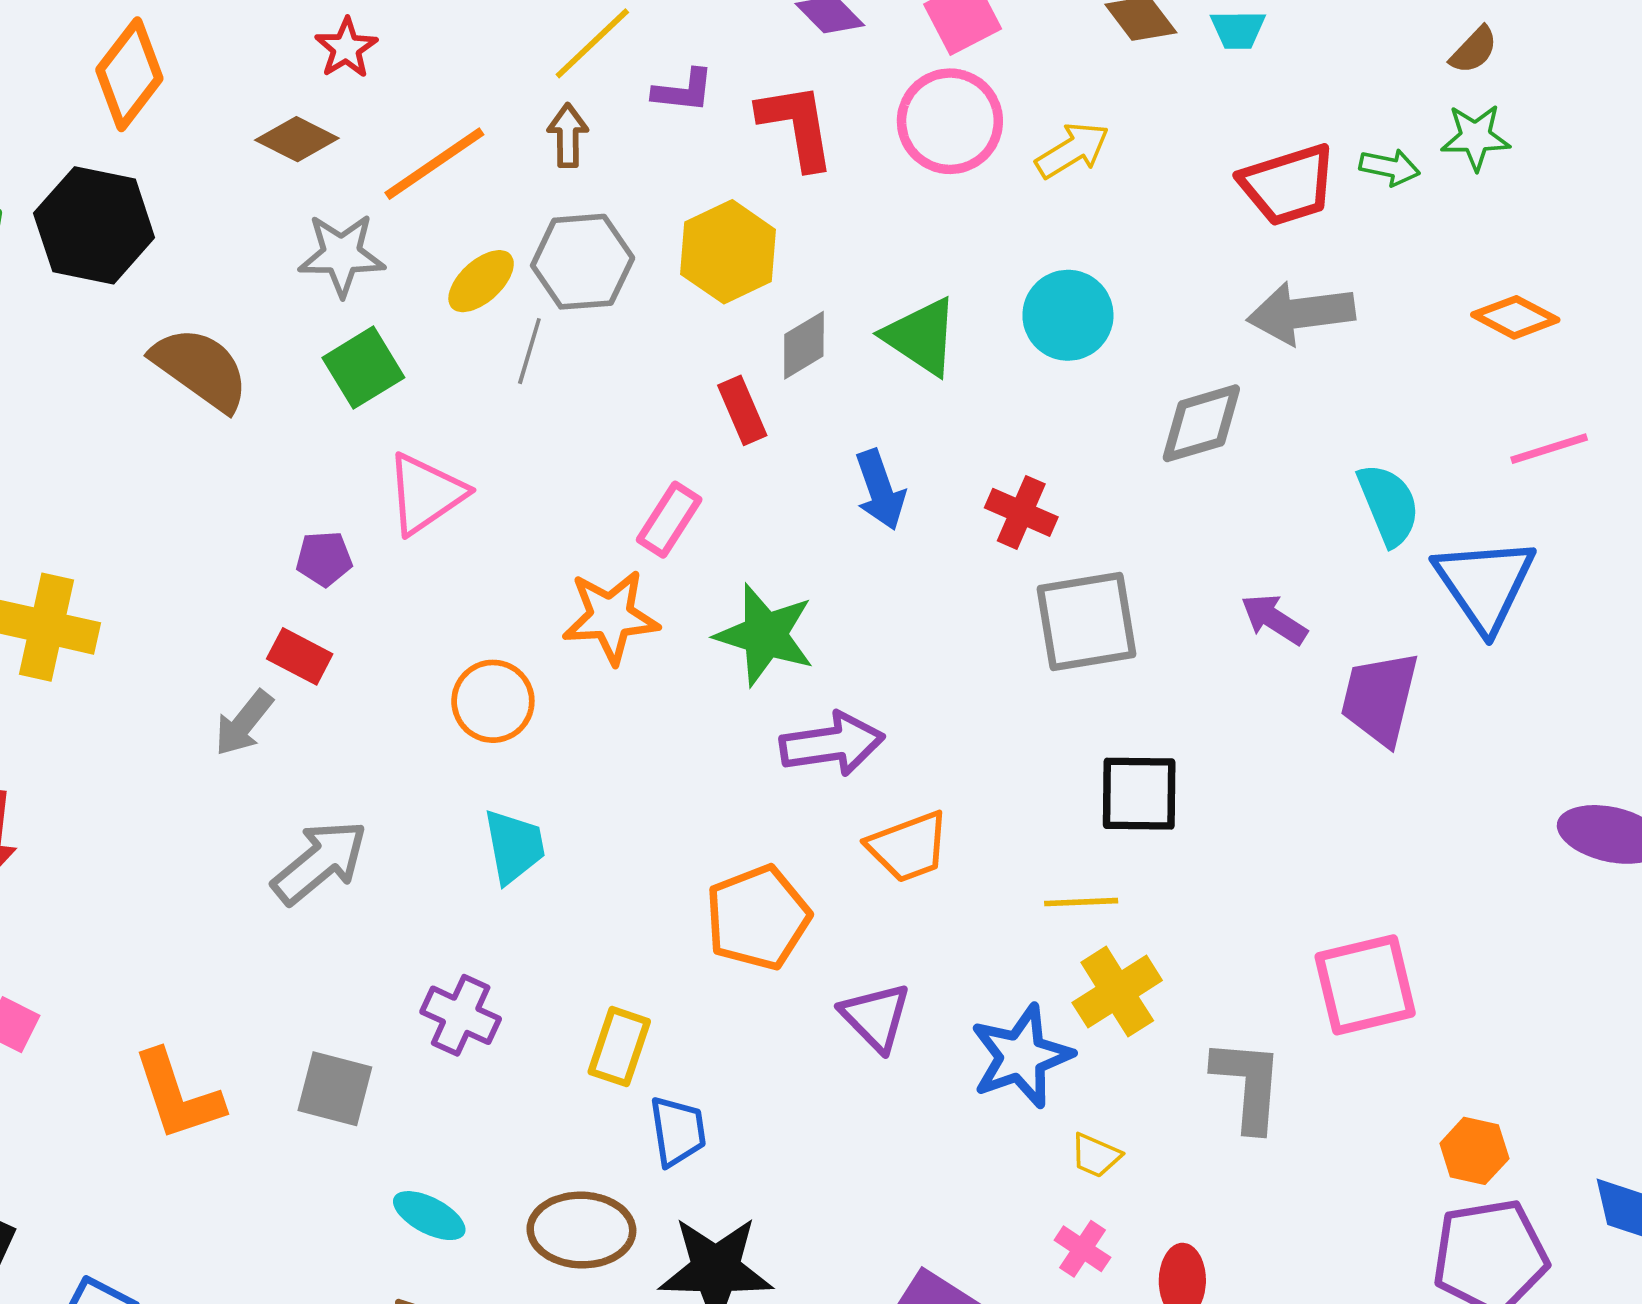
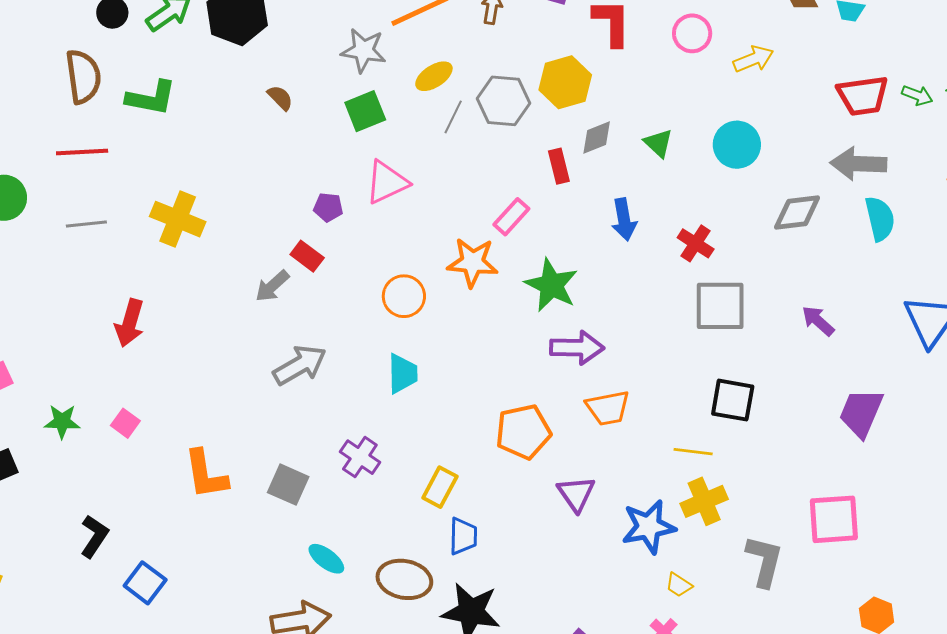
pink circle: (950, 121) -> (692, 33), size x0.7
gray hexagon: (583, 262) -> (503, 101), moved
green triangle: (921, 337) -> (658, 143), size x0.7
brown semicircle: (200, 369) -> (280, 98), size x0.5
cyan semicircle: (1389, 505) -> (880, 219), moved
purple trapezoid: (1380, 698) -> (861, 413), moved

